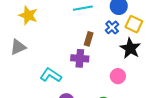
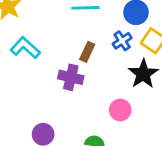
cyan L-shape: (51, 75) -> (25, 48), moved

